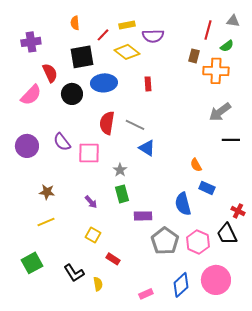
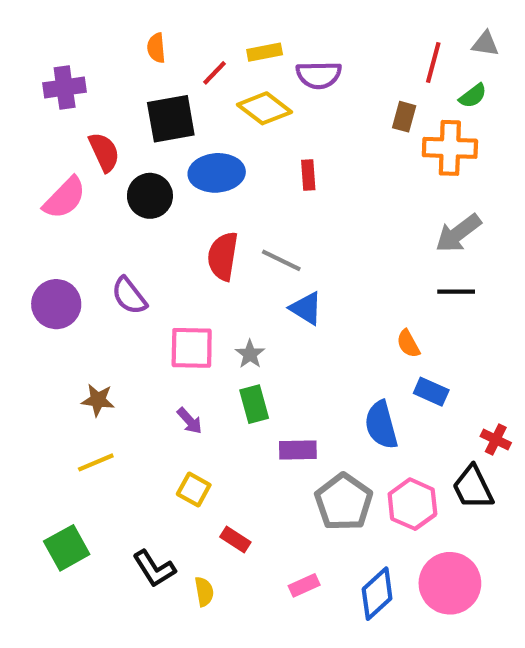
black line: (231, 140) -> (456, 292), moved
pink square: (89, 153) -> (192, 348), moved
pink rectangle: (146, 294) -> (304, 585), moved

